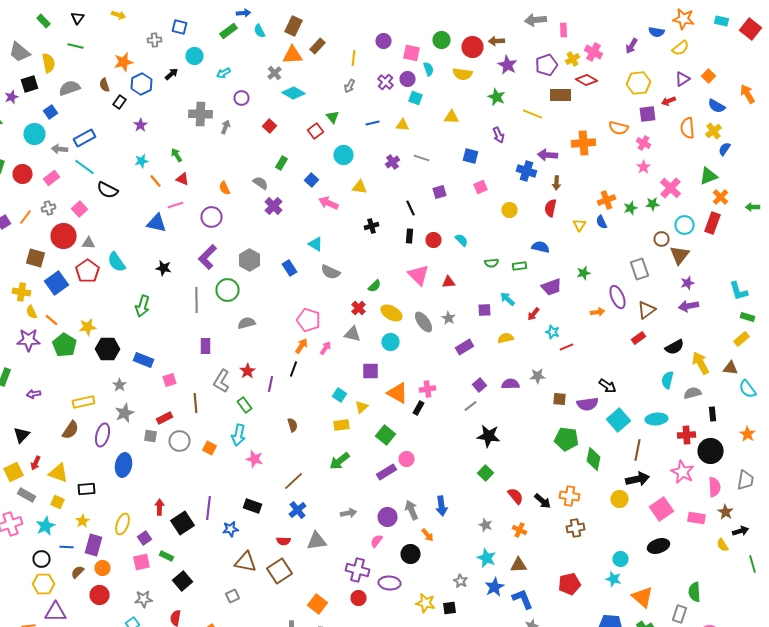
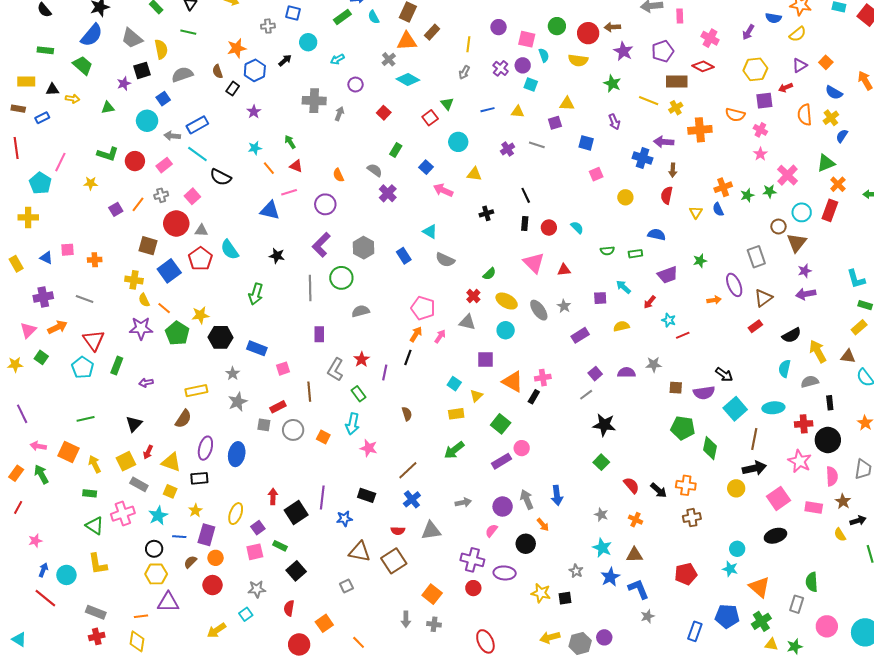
yellow cross: (572, 59) -> (676, 108), moved
purple square: (440, 192) -> (555, 123), moved
purple ellipse: (102, 435) -> (205, 448), moved

